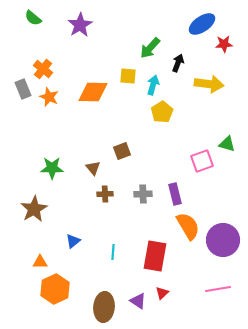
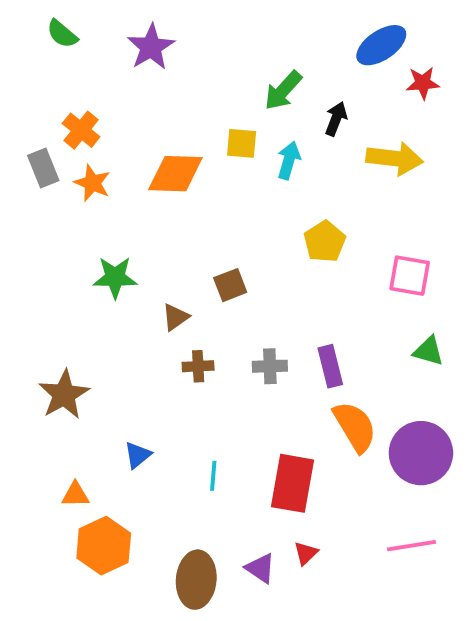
yellow pentagon: (162, 112) -> (325, 242), moved
green triangle: (227, 144) -> (429, 351), moved
pink square: (202, 161) -> (410, 276), moved, turned 30
green star: (52, 168) -> (115, 277), moved
brown triangle: (93, 168) -> (175, 317), turned 35

